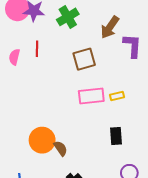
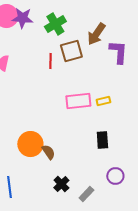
red line: (37, 49) -> (50, 61), moved
brown square: (84, 59) -> (71, 51), moved

